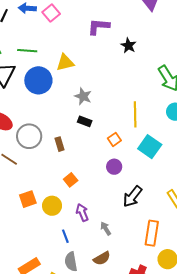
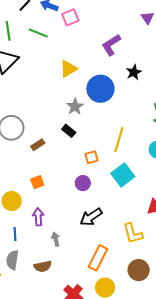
purple L-shape: (99, 27) -> (111, 45), turned -55
green line: (27, 51) -> (38, 33), moved
yellow triangle: (65, 62) -> (68, 69), turned -36
blue circle: (38, 80) -> (100, 89), moved
brown rectangle: (59, 144) -> (38, 145), turned 56

